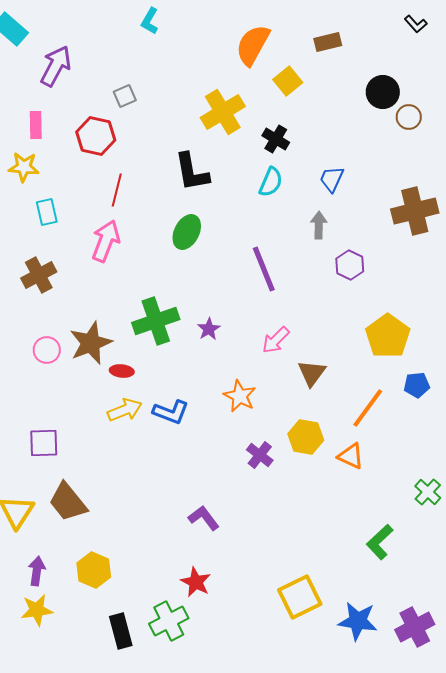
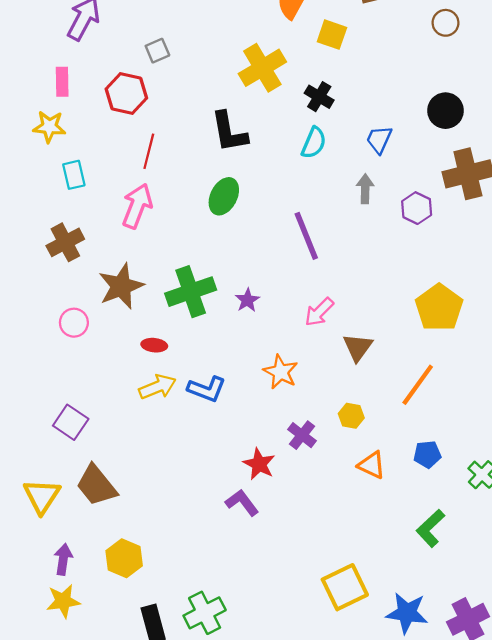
yellow square: (288, 81) -> (332, 35), turned -32
black circle: (383, 92) -> (445, 111), moved
brown circle: (409, 117) -> (445, 23), moved
purple hexagon: (350, 265) -> (417, 208), moved
brown star: (91, 343) -> (121, 286), moved
blue pentagon: (417, 385) -> (427, 454), moved
yellow hexagon: (306, 437) -> (351, 416), size x0.7
purple square: (44, 443) -> (71, 422), turned 36
orange triangle: (351, 456) -> (372, 465), moved
red star: (196, 582) -> (259, 464), moved

